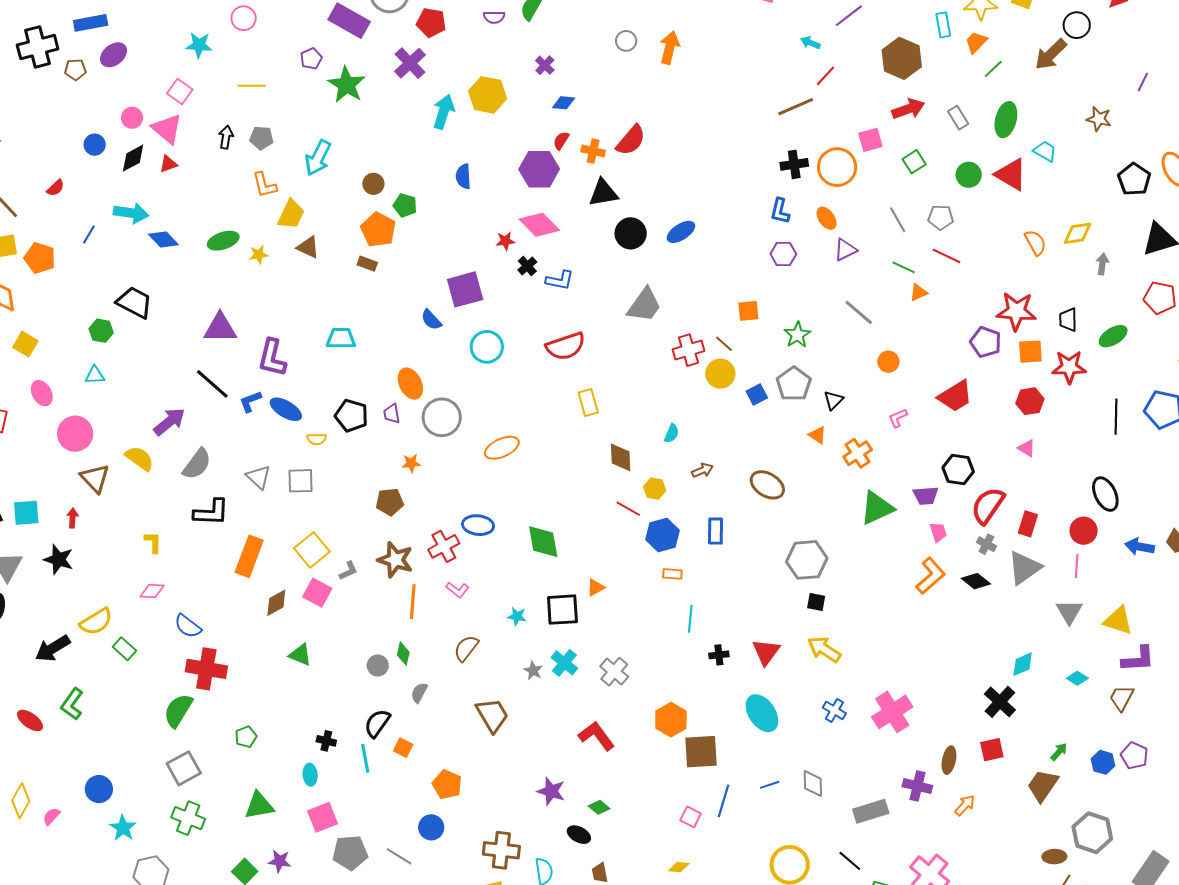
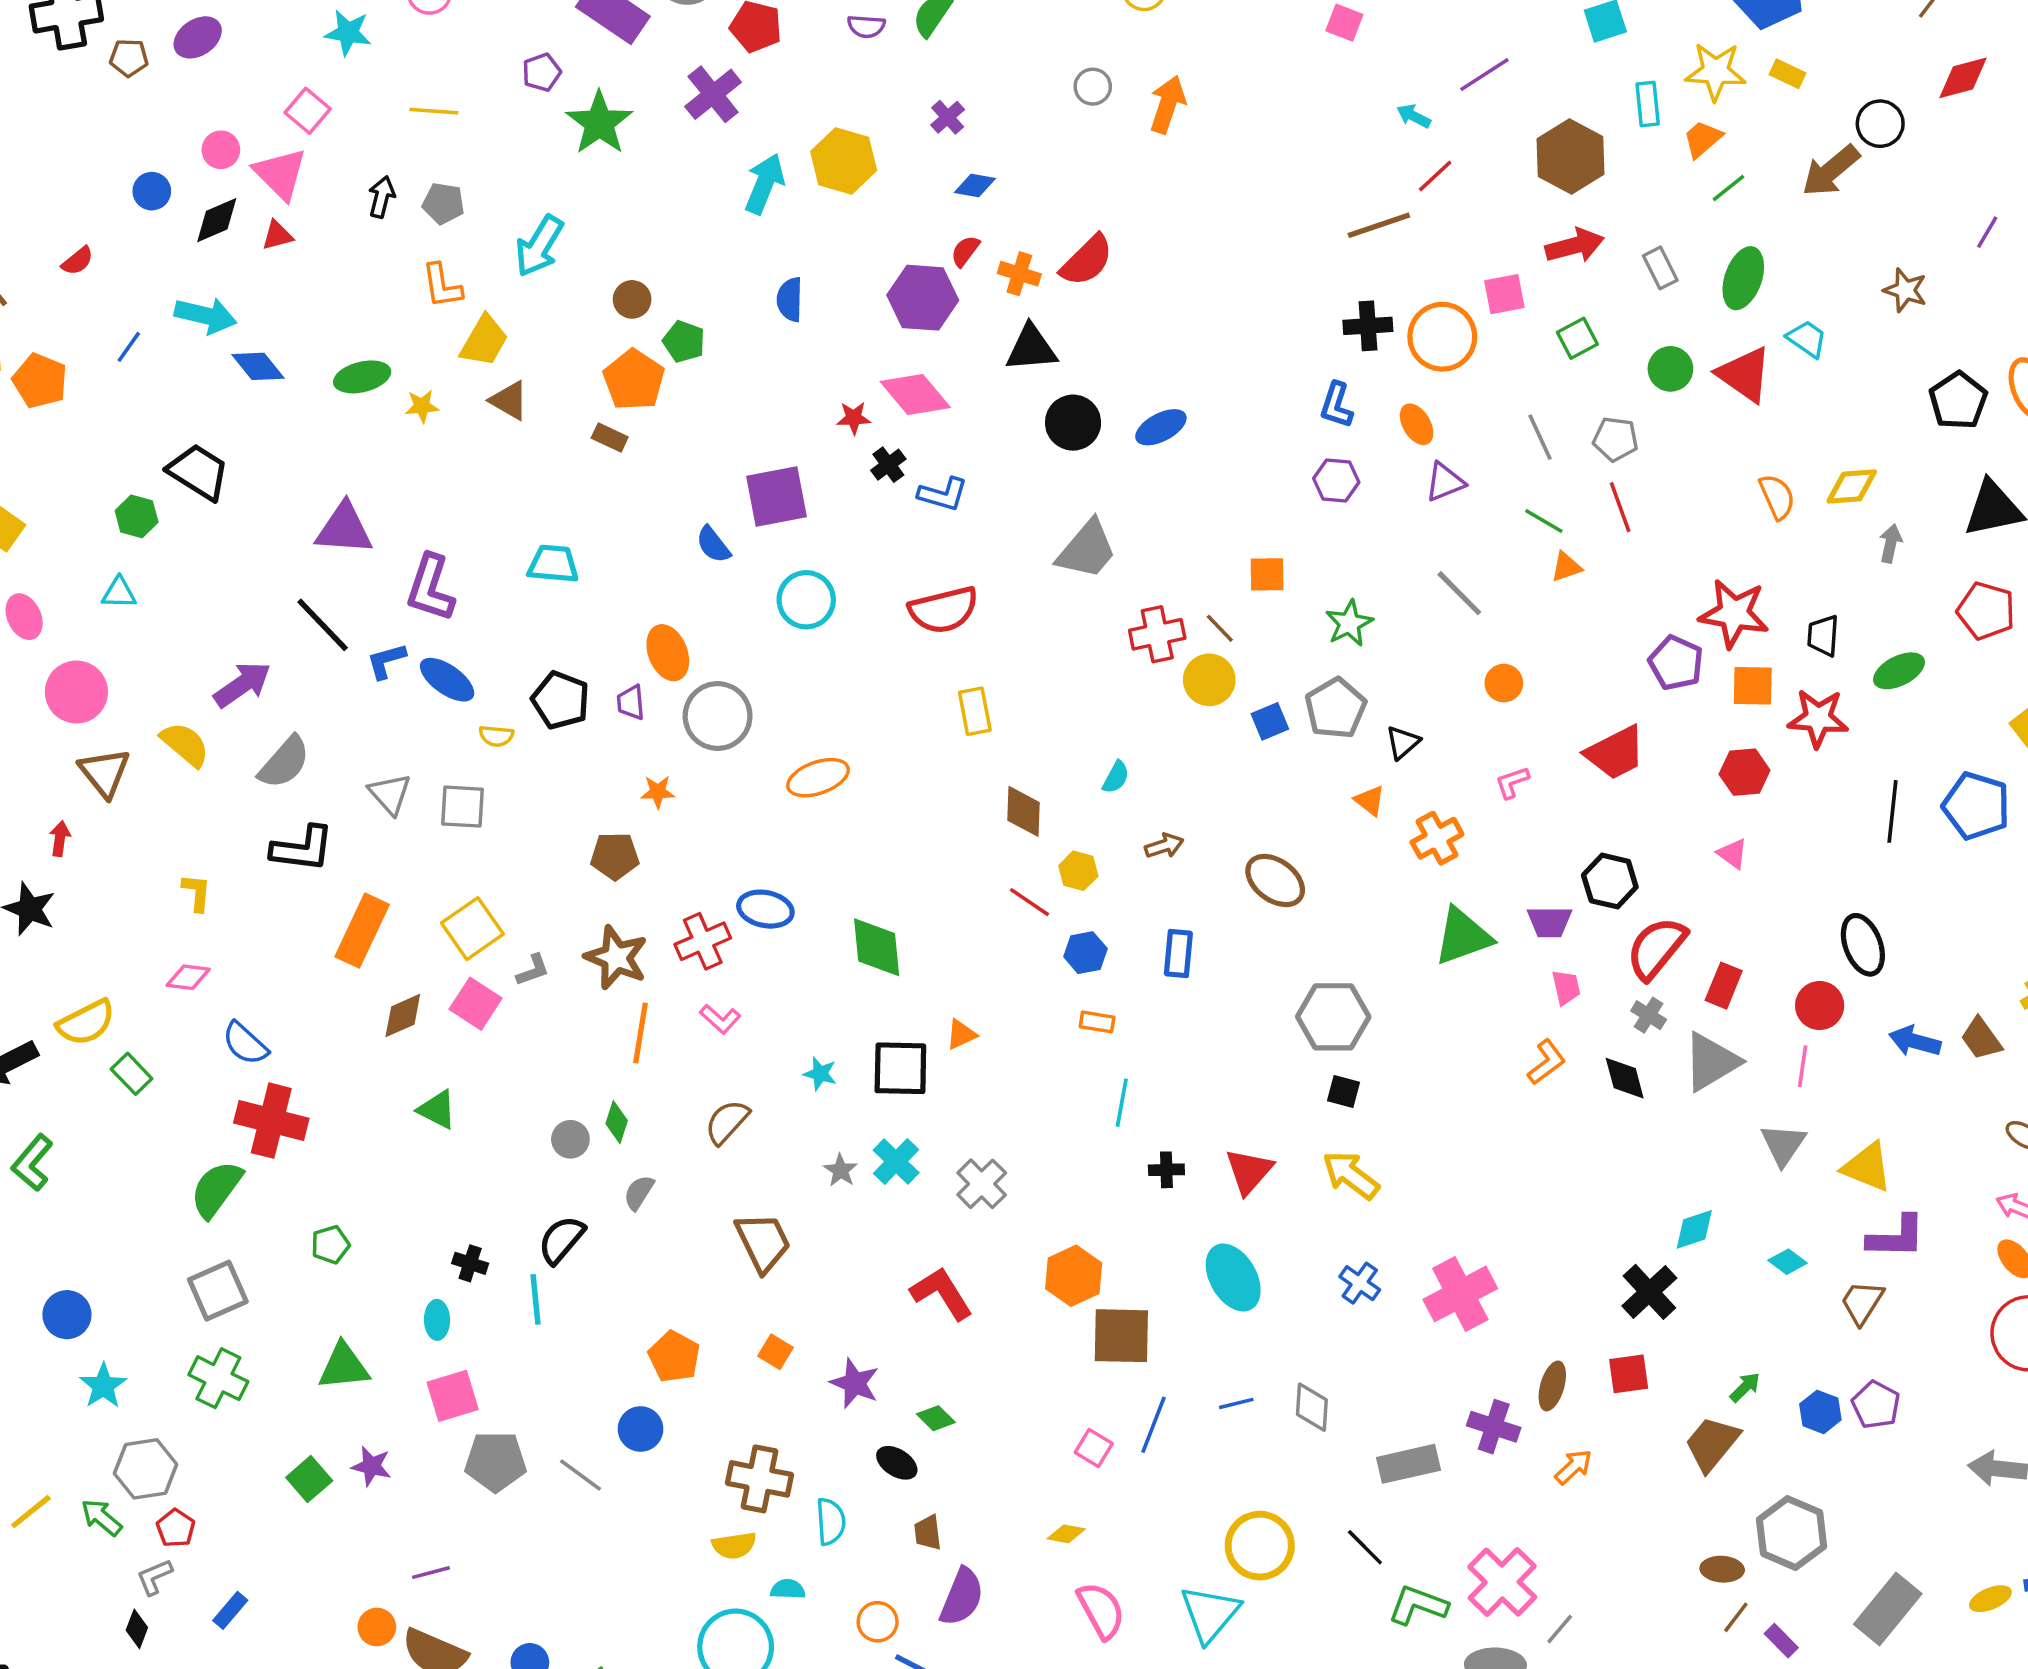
red line: (946, 256) -> (1620, 507), turned 40
blue hexagon: (663, 535) -> (1085, 953), size x0.7
orange L-shape: (931, 576) -> (1547, 1062), size x0.7
black diamond: (976, 581) -> (1625, 1078), turned 32
orange square: (403, 748) -> (776, 1352), moved

